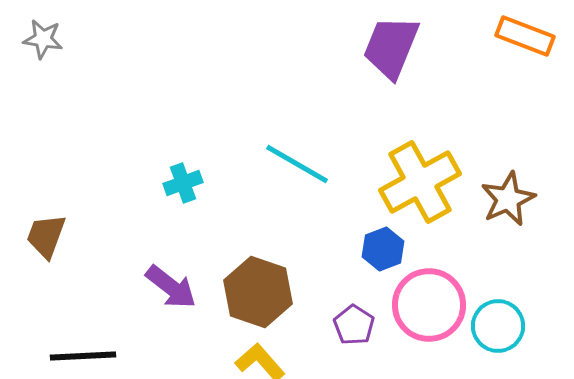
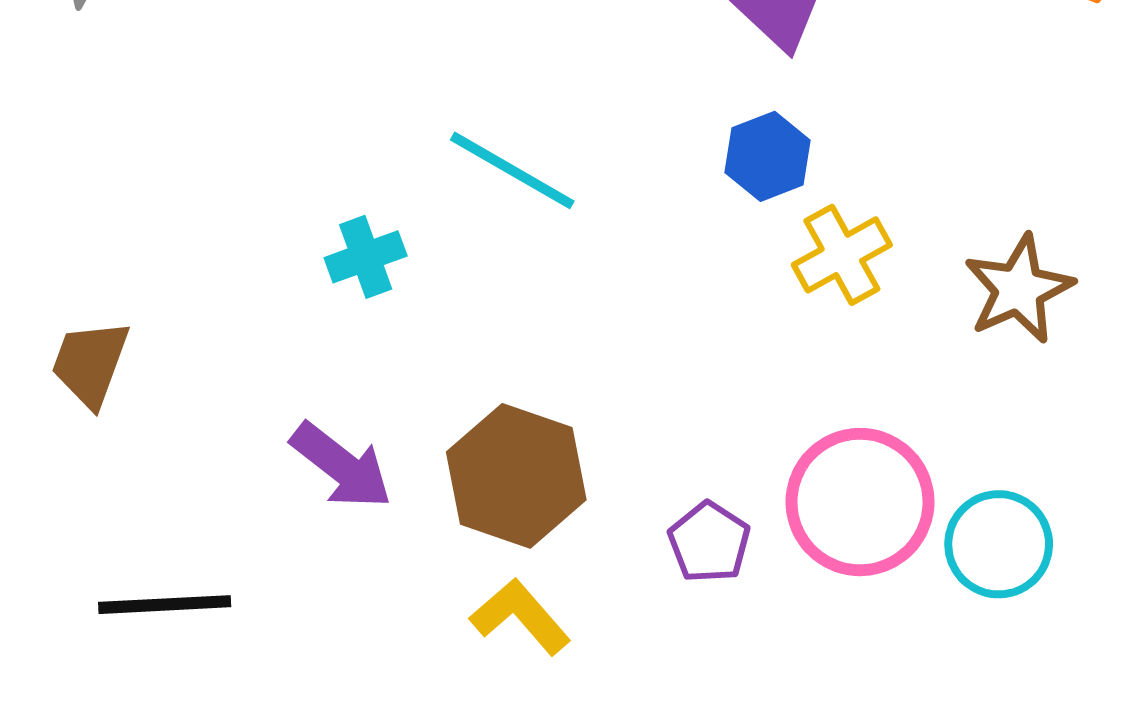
cyan line: (297, 164) -> (512, 170), moved
yellow cross: (420, 182) -> (842, 255), size x0.6
blue hexagon: (383, 249) -> (768, 156), moved

